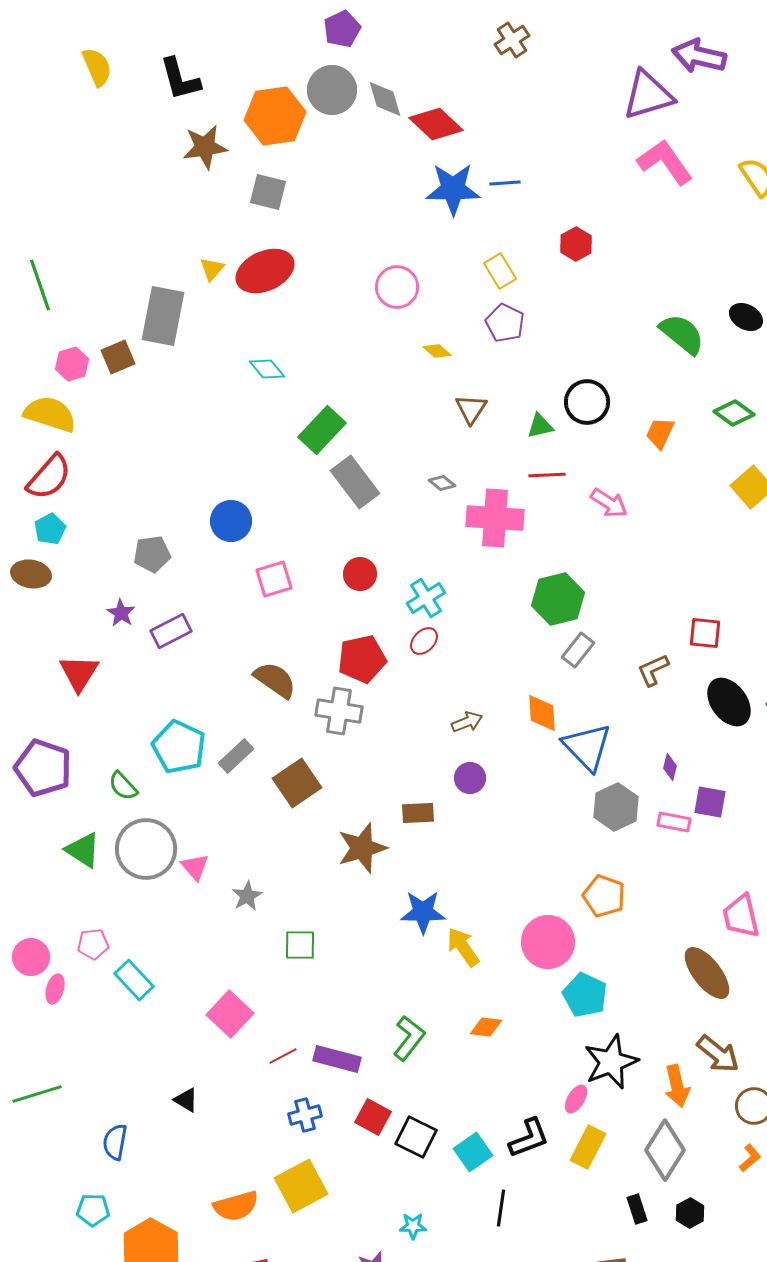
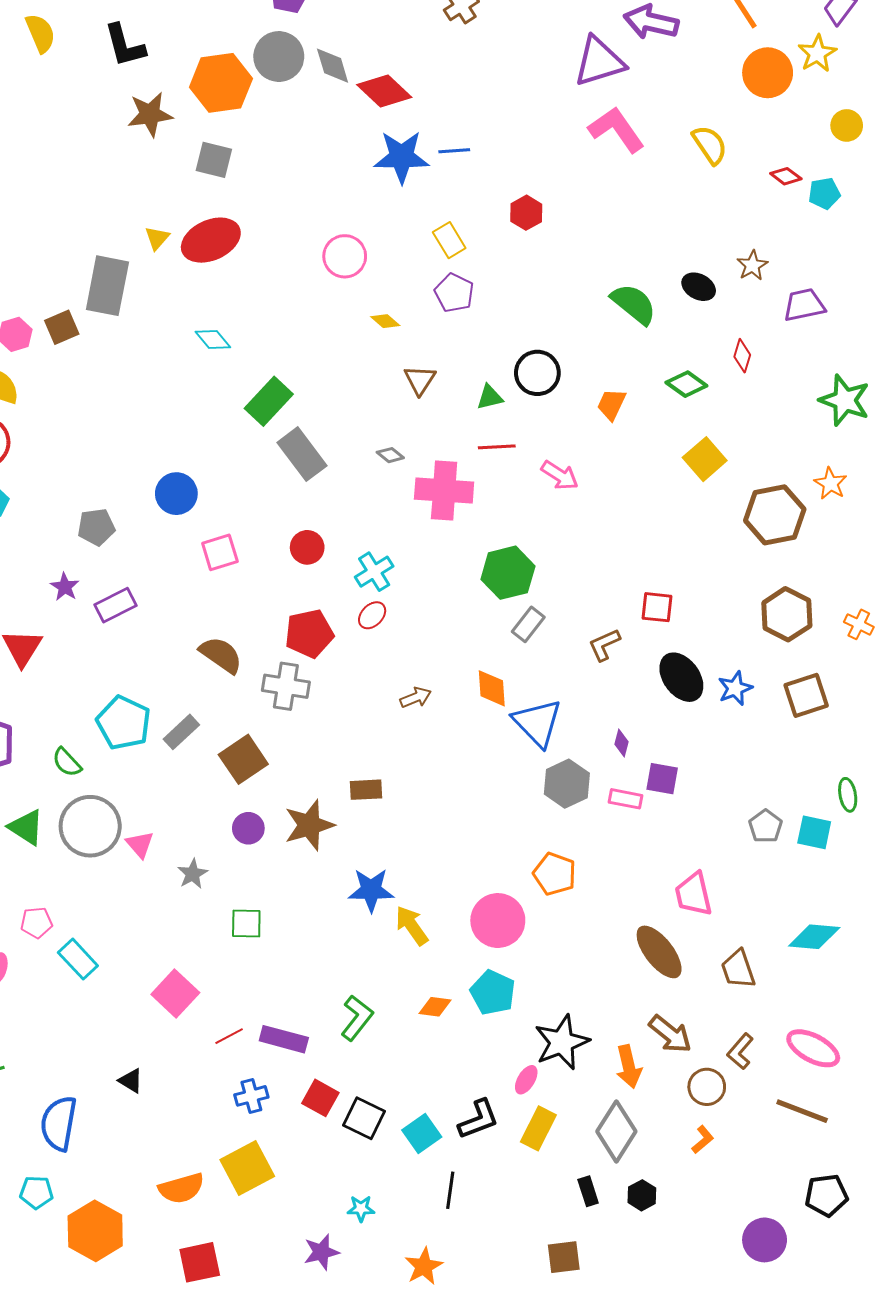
purple circle: (470, 778) -> (248, 828), moved
cyan pentagon: (585, 995) -> (493, 993), moved
blue semicircle: (115, 1142) -> (59, 1123), size x1.5

